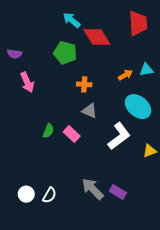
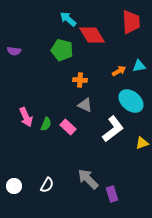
pink arrow: (27, 82) -> (26, 117), moved
purple rectangle: (118, 192) -> (112, 194), moved, turned 42
white circle: (26, 194) -> (14, 186), moved

